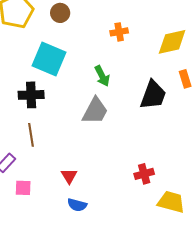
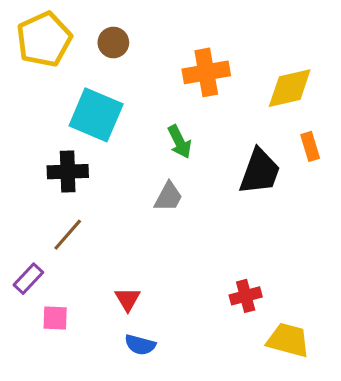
orange cross: (119, 32) -> (206, 72), size x1.6
gray trapezoid: (95, 111) -> (168, 197), size x0.7
brown line: (31, 135) -> (68, 235), turned 50

